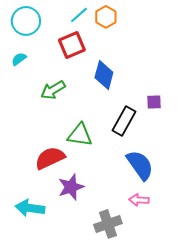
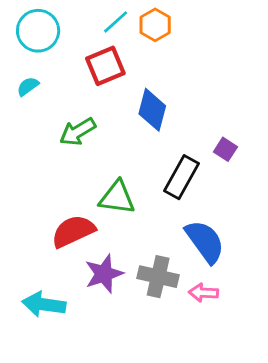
purple square: (154, 102) -> (225, 149), turned 35
gray cross: (108, 224) -> (158, 277), moved, turned 32

